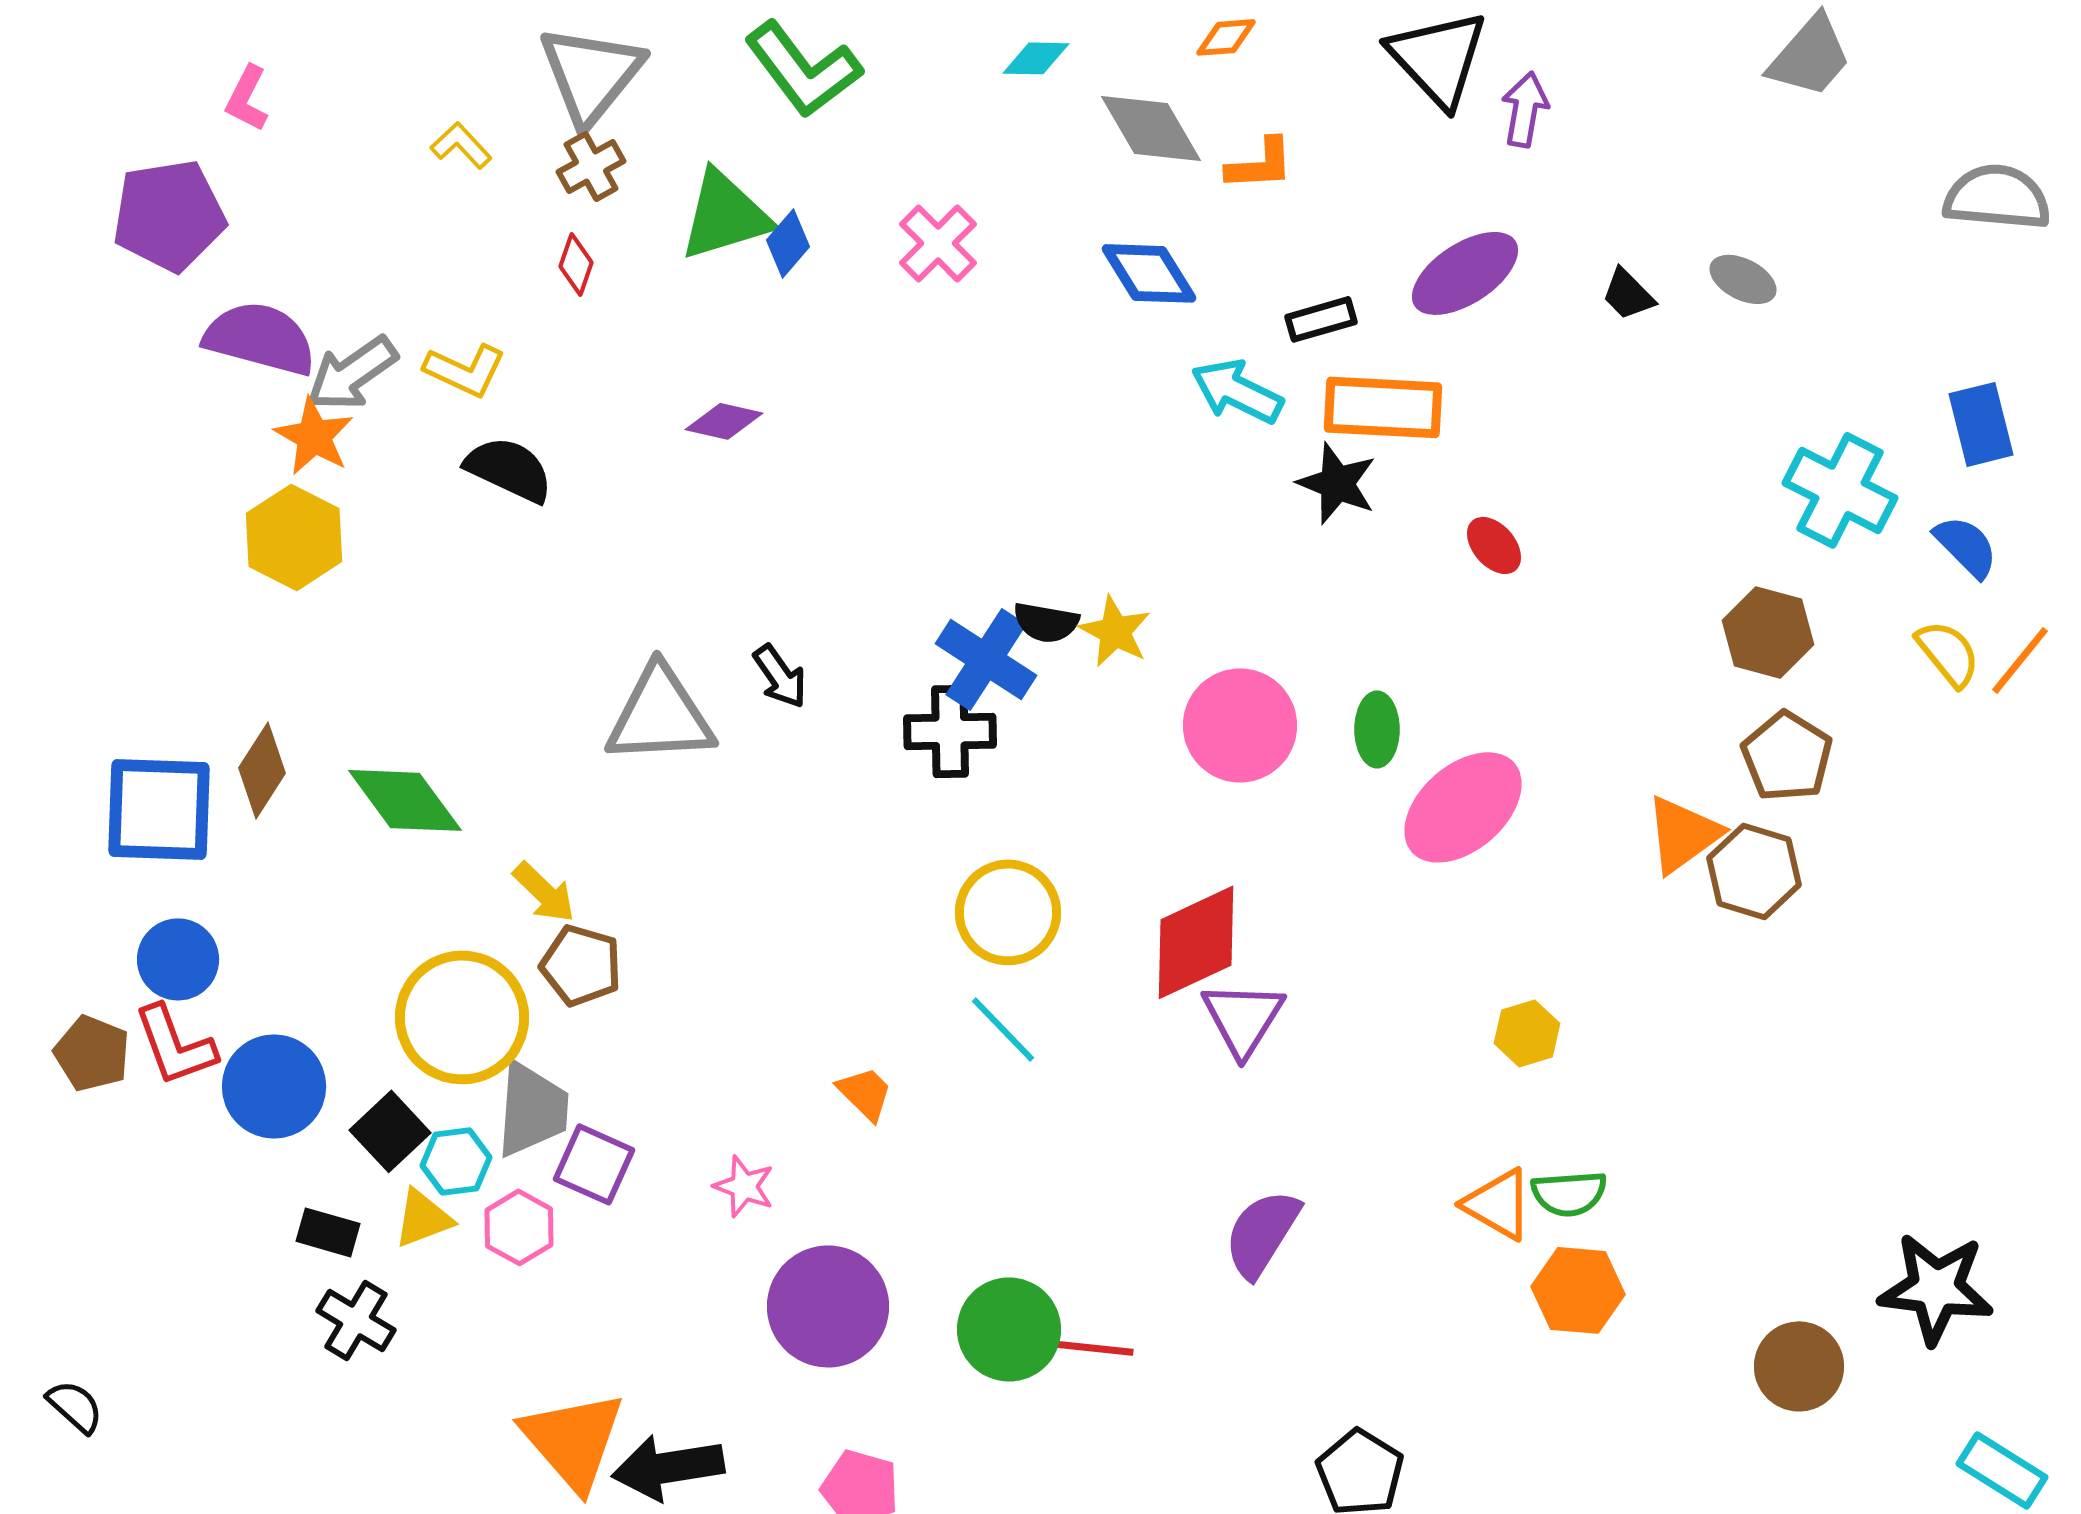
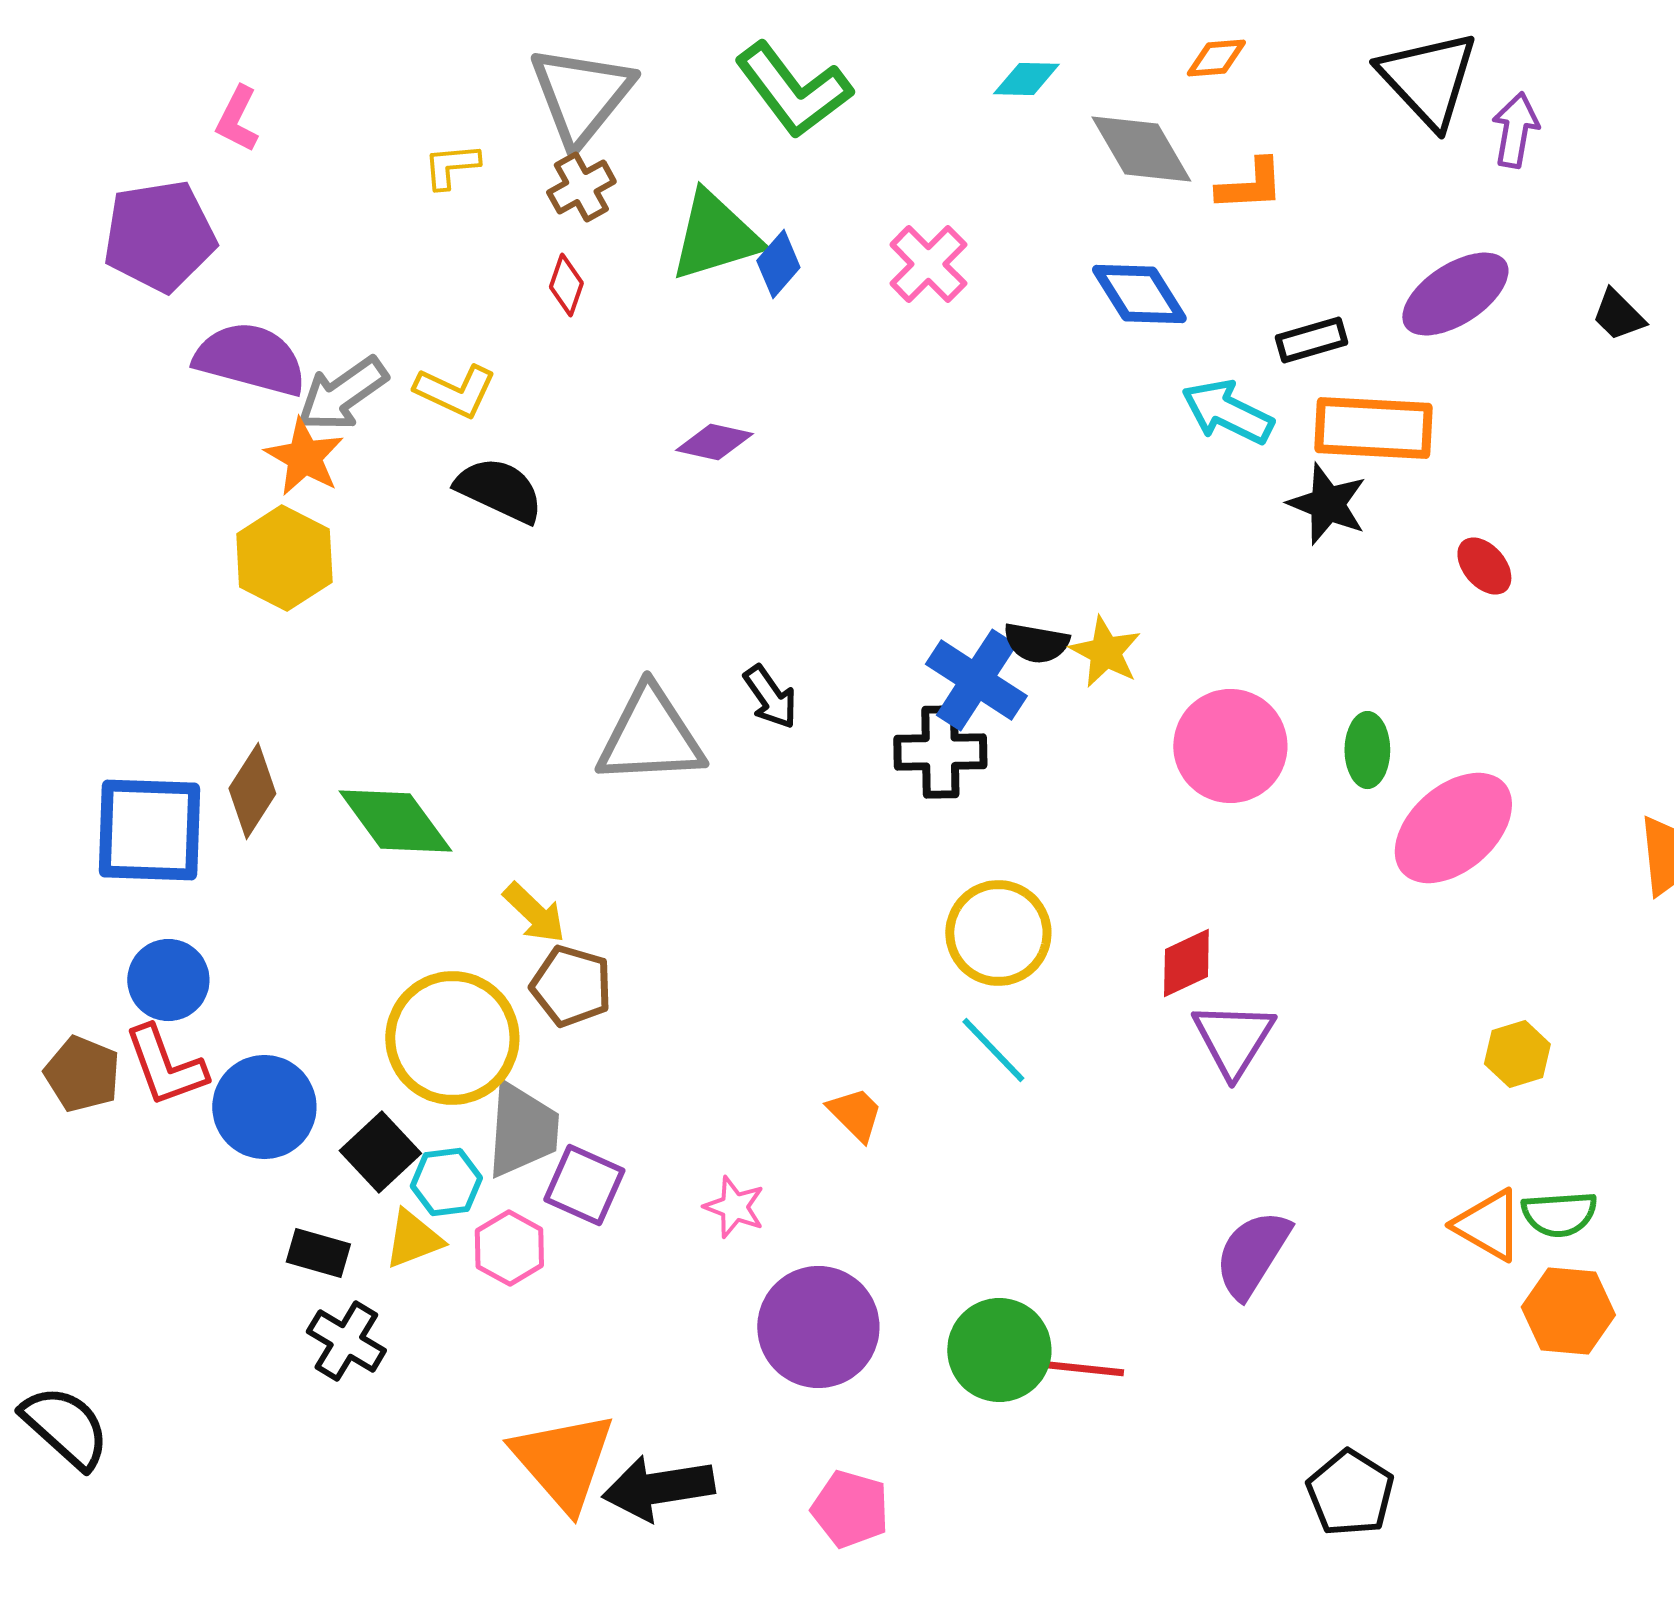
yellow L-shape: (461, 145) -> (451, 166), turned -52
red diamond: (1196, 942) -> (1186, 963), size x0.6
black semicircle: (75, 1406) -> (65, 1427), size x1.6

